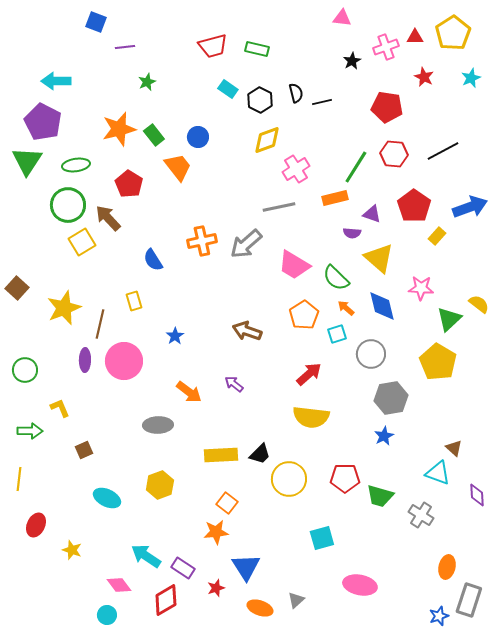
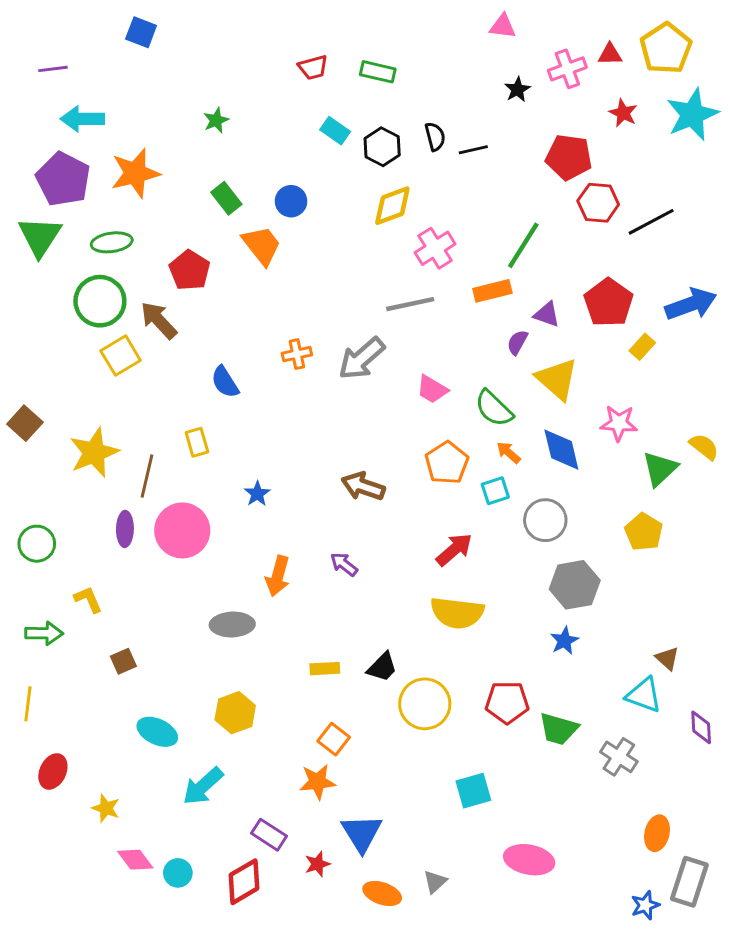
red trapezoid: (213, 46) -> (313, 67), size x0.7
purple line: (125, 47) -> (53, 69), moved
cyan star: (471, 78) -> (692, 114), size x1.8
orange star: (119, 129) -> (135, 173), moved
red hexagon: (394, 154) -> (598, 203), moved
purple semicircle: (352, 233) -> (517, 342), turned 114
orange cross: (202, 241) -> (297, 354), size x0.7
pink trapezoid: (294, 265) -> (432, 389), size x0.7
yellow pentagon: (438, 362) -> (644, 532), size x0.7
orange arrow: (189, 392) -> (278, 576), turned 68
yellow rectangle: (221, 455) -> (325, 669), size x0.6
cyan arrow: (146, 556) -> (203, 786), moved, turned -76
pink diamond: (119, 585) -> (135, 860), moved
cyan circle: (107, 615) -> (178, 873), moved

